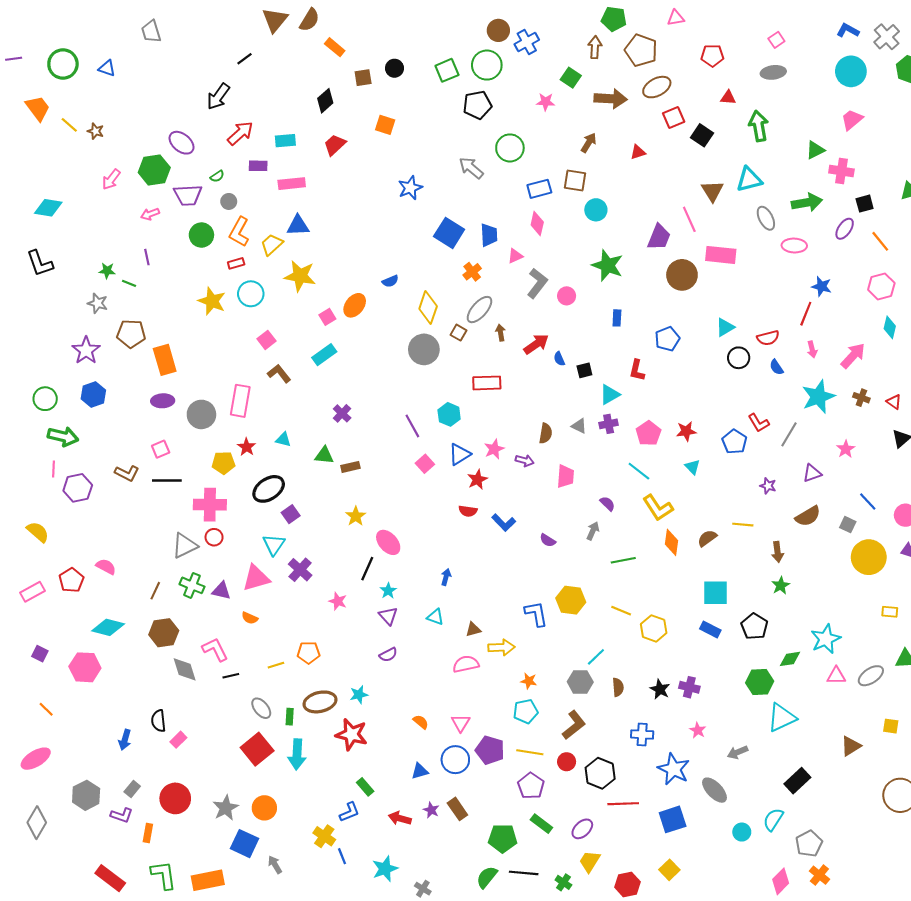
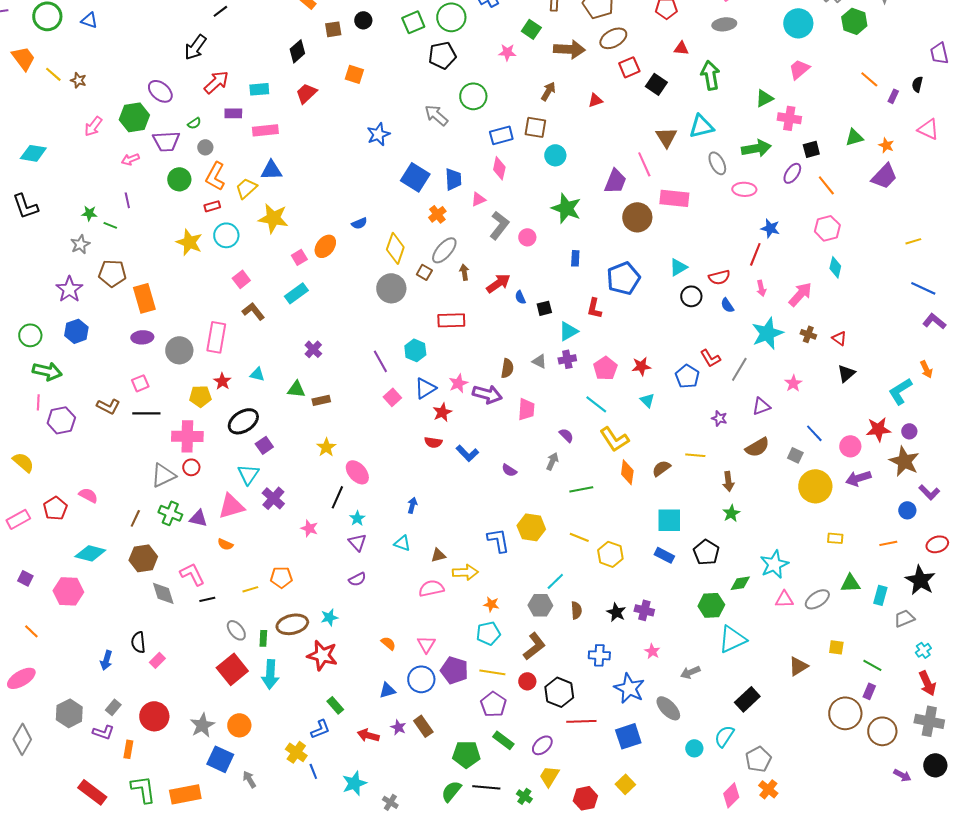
gray star: (98, 303) -> (80, 244), turned 30
blue pentagon: (667, 339) -> (623, 278), size x1.4
purple arrow: (525, 461) -> (487, 394), size x1.6

